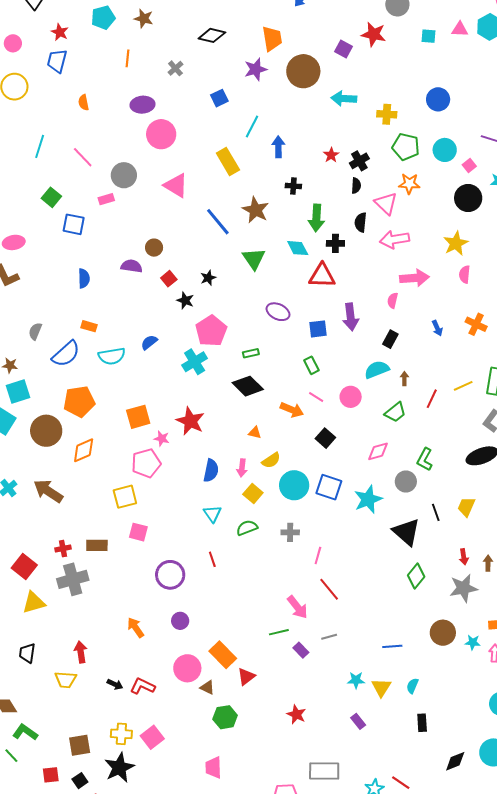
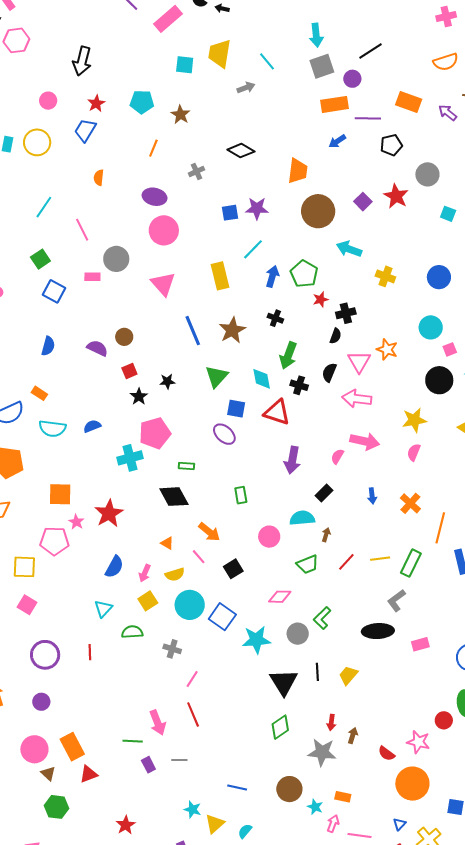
purple star: (256, 69) -> (257, 208), moved
green pentagon: (406, 147) -> (304, 274), moved
blue square: (318, 329) -> (236, 409), moved
pink line: (316, 397) -> (199, 557), moved

